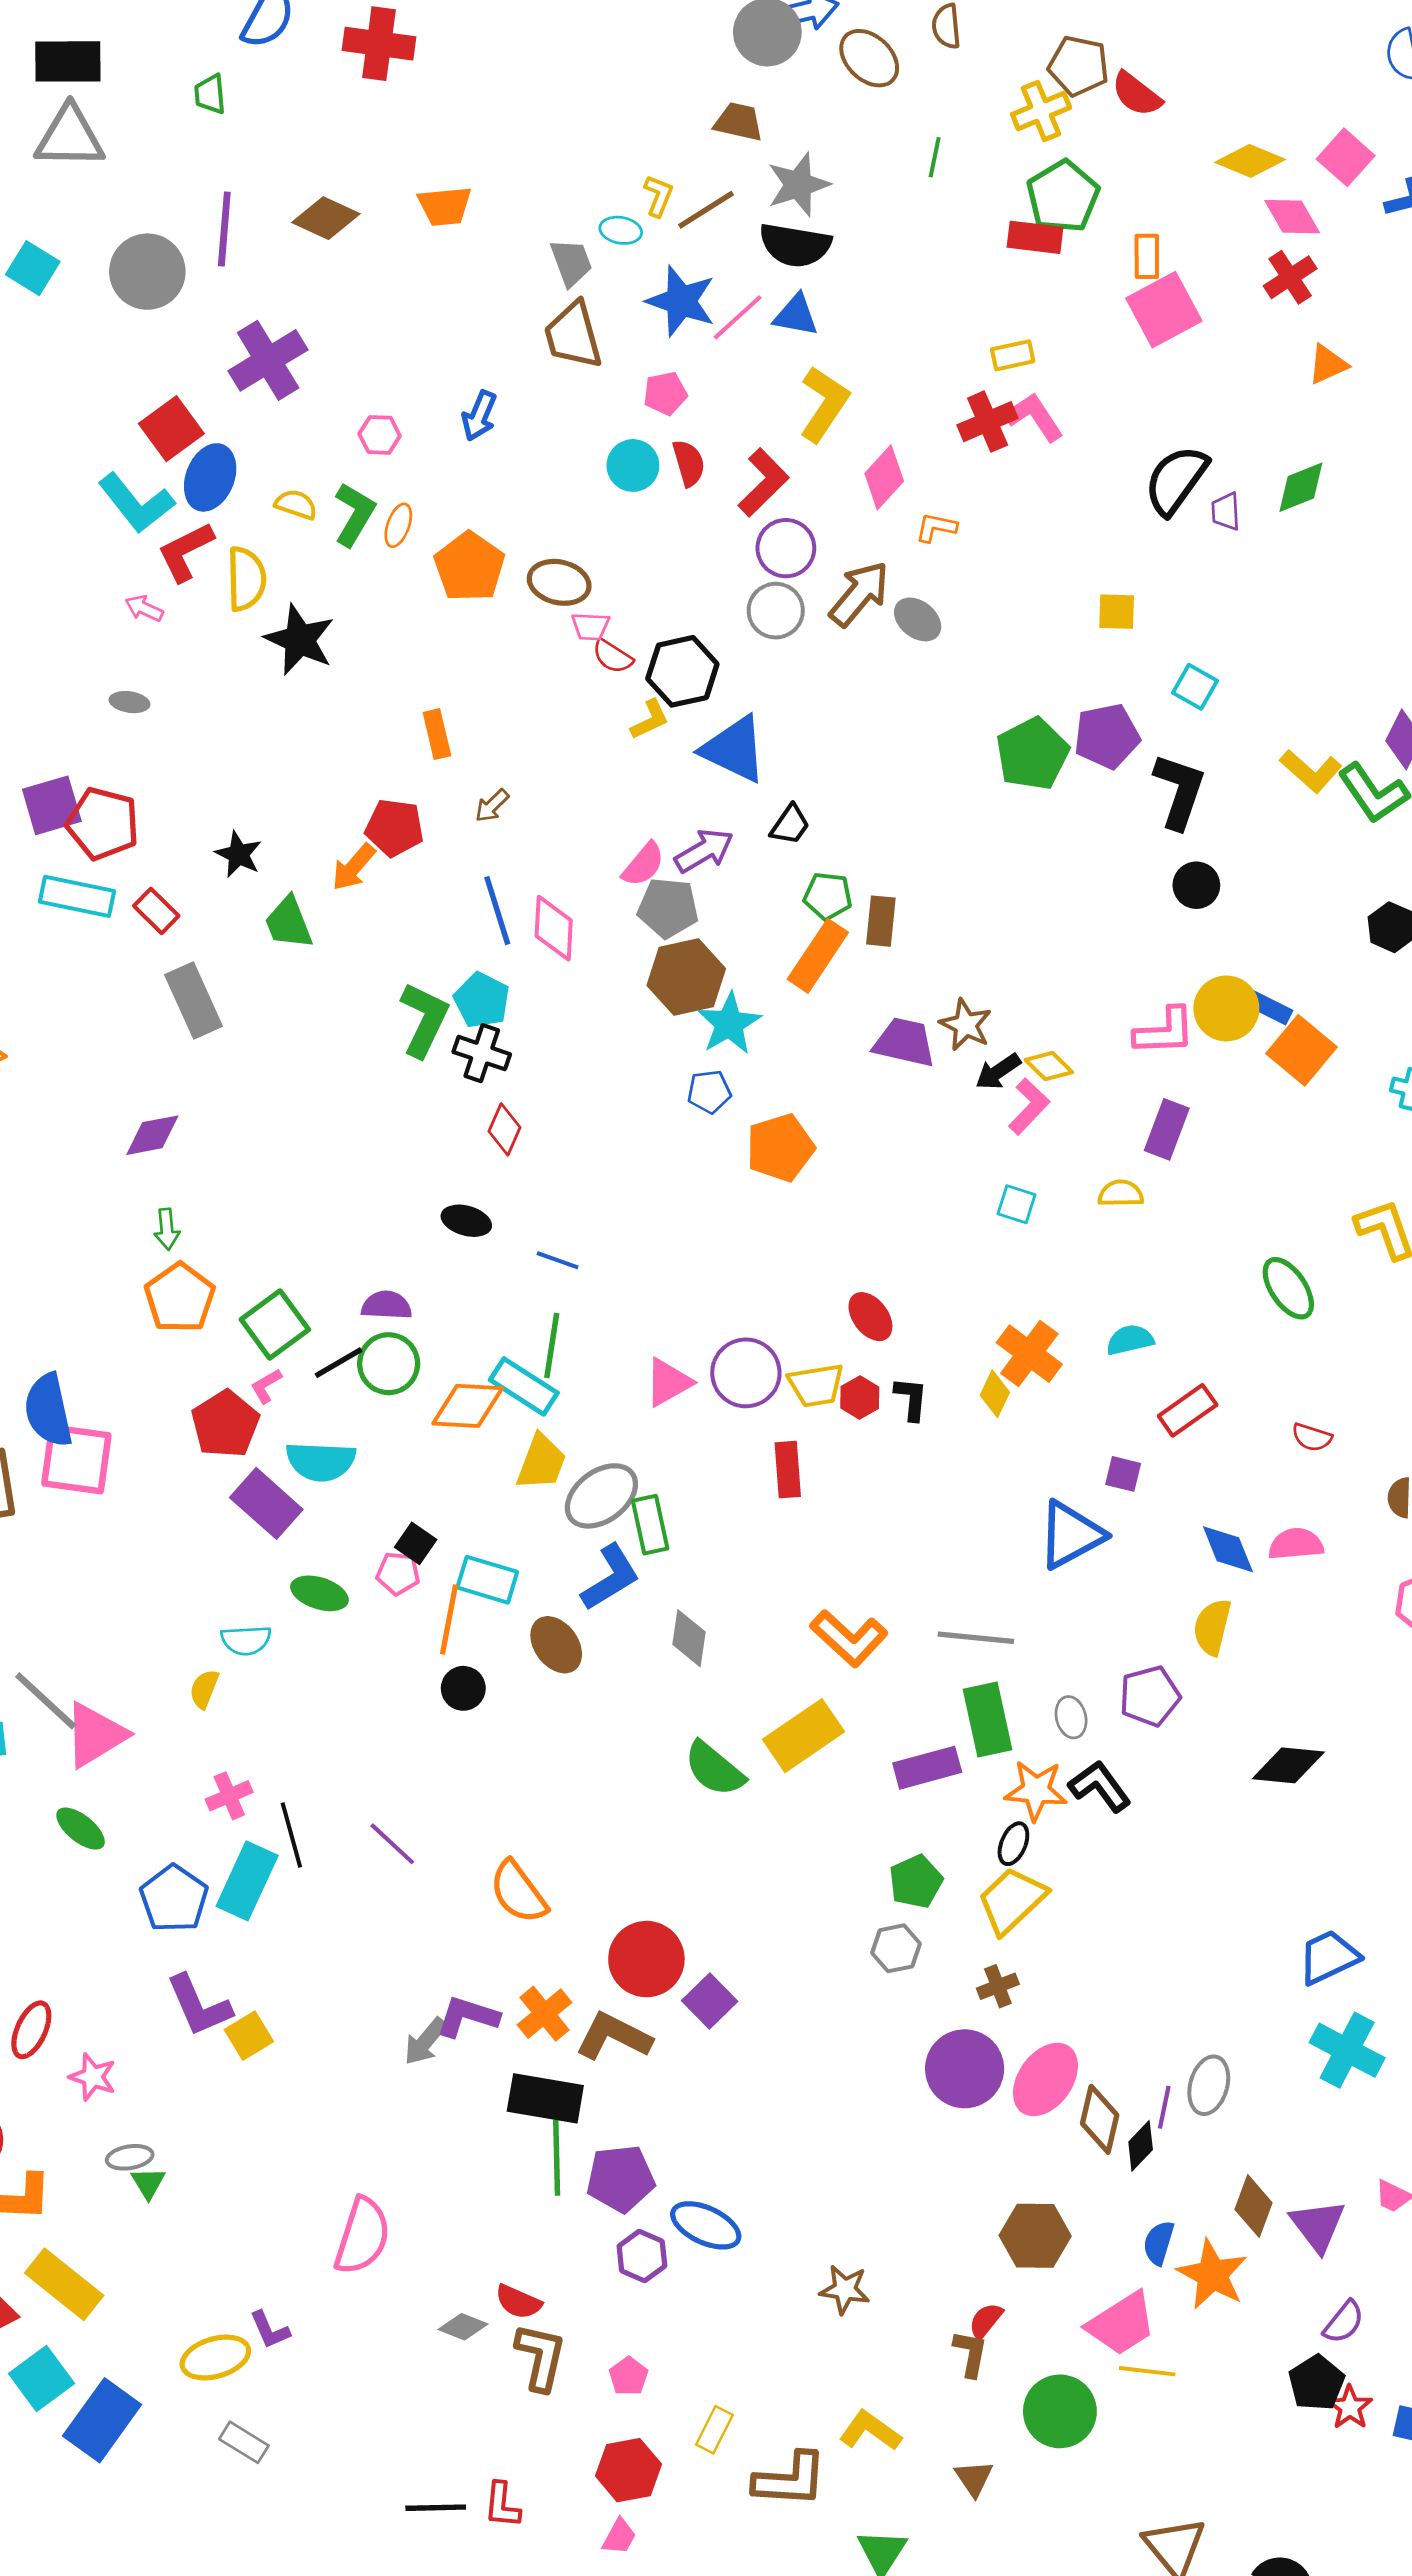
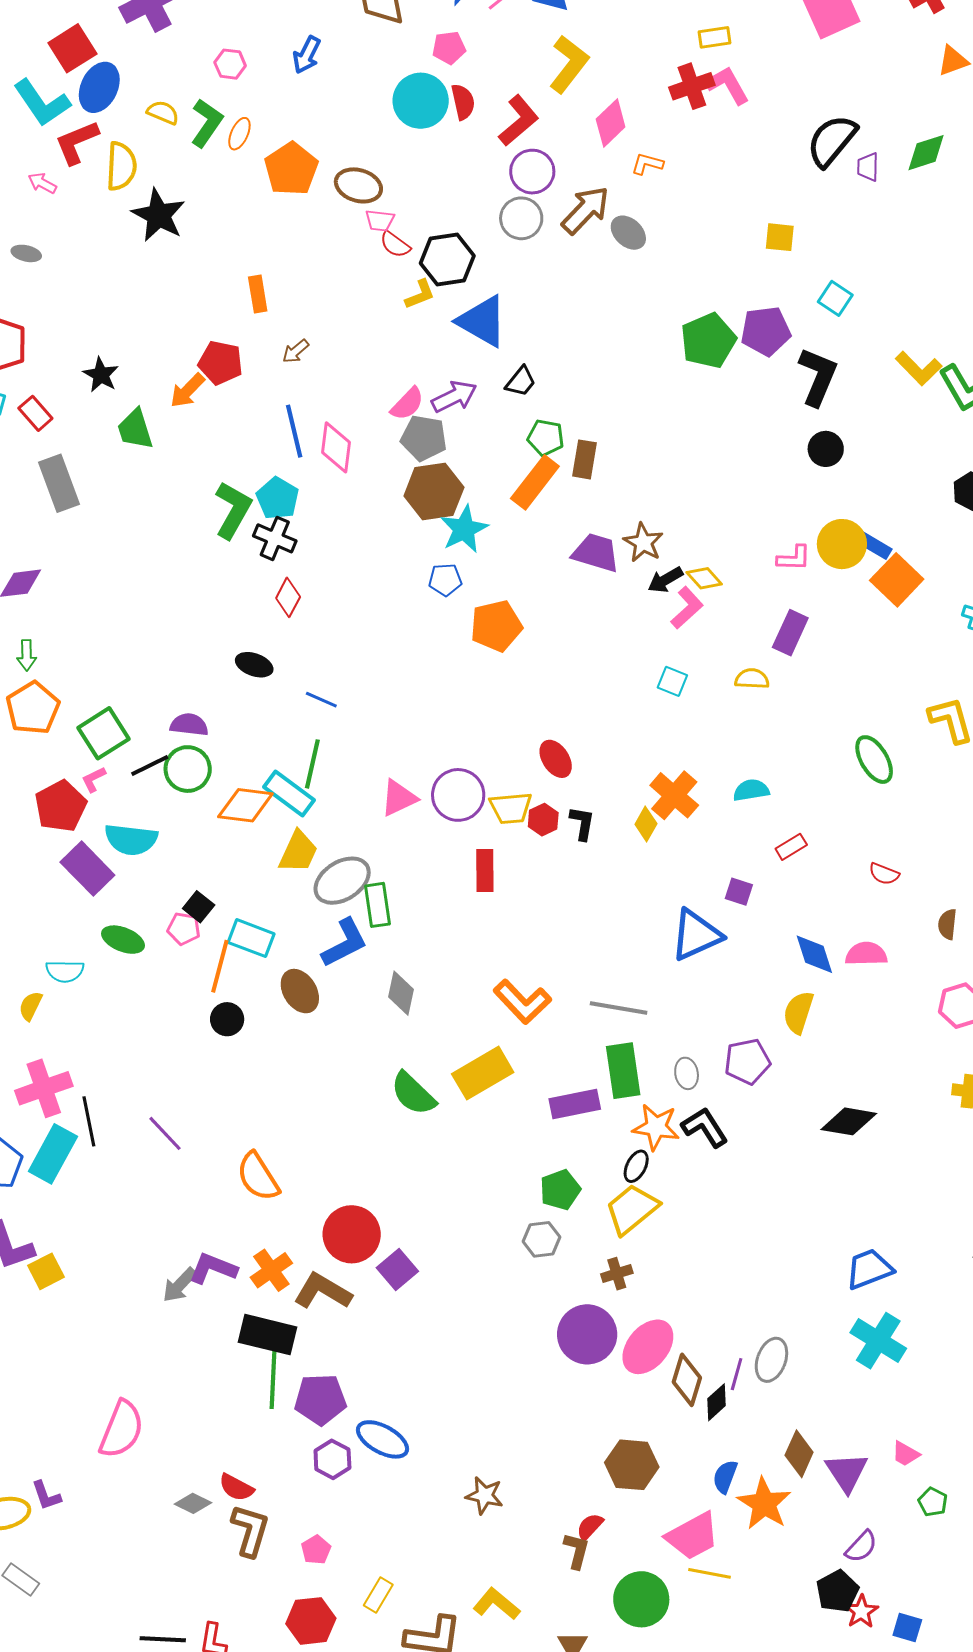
cyan circle: (633, 465) -> (421, 101), size x1.4
pink L-shape: (1165, 1031) -> (794, 558), size x0.7
red rectangle: (1188, 1410) -> (791, 847), size x0.7
pink cross: (229, 1796) -> (44, 1088), size x1.6

